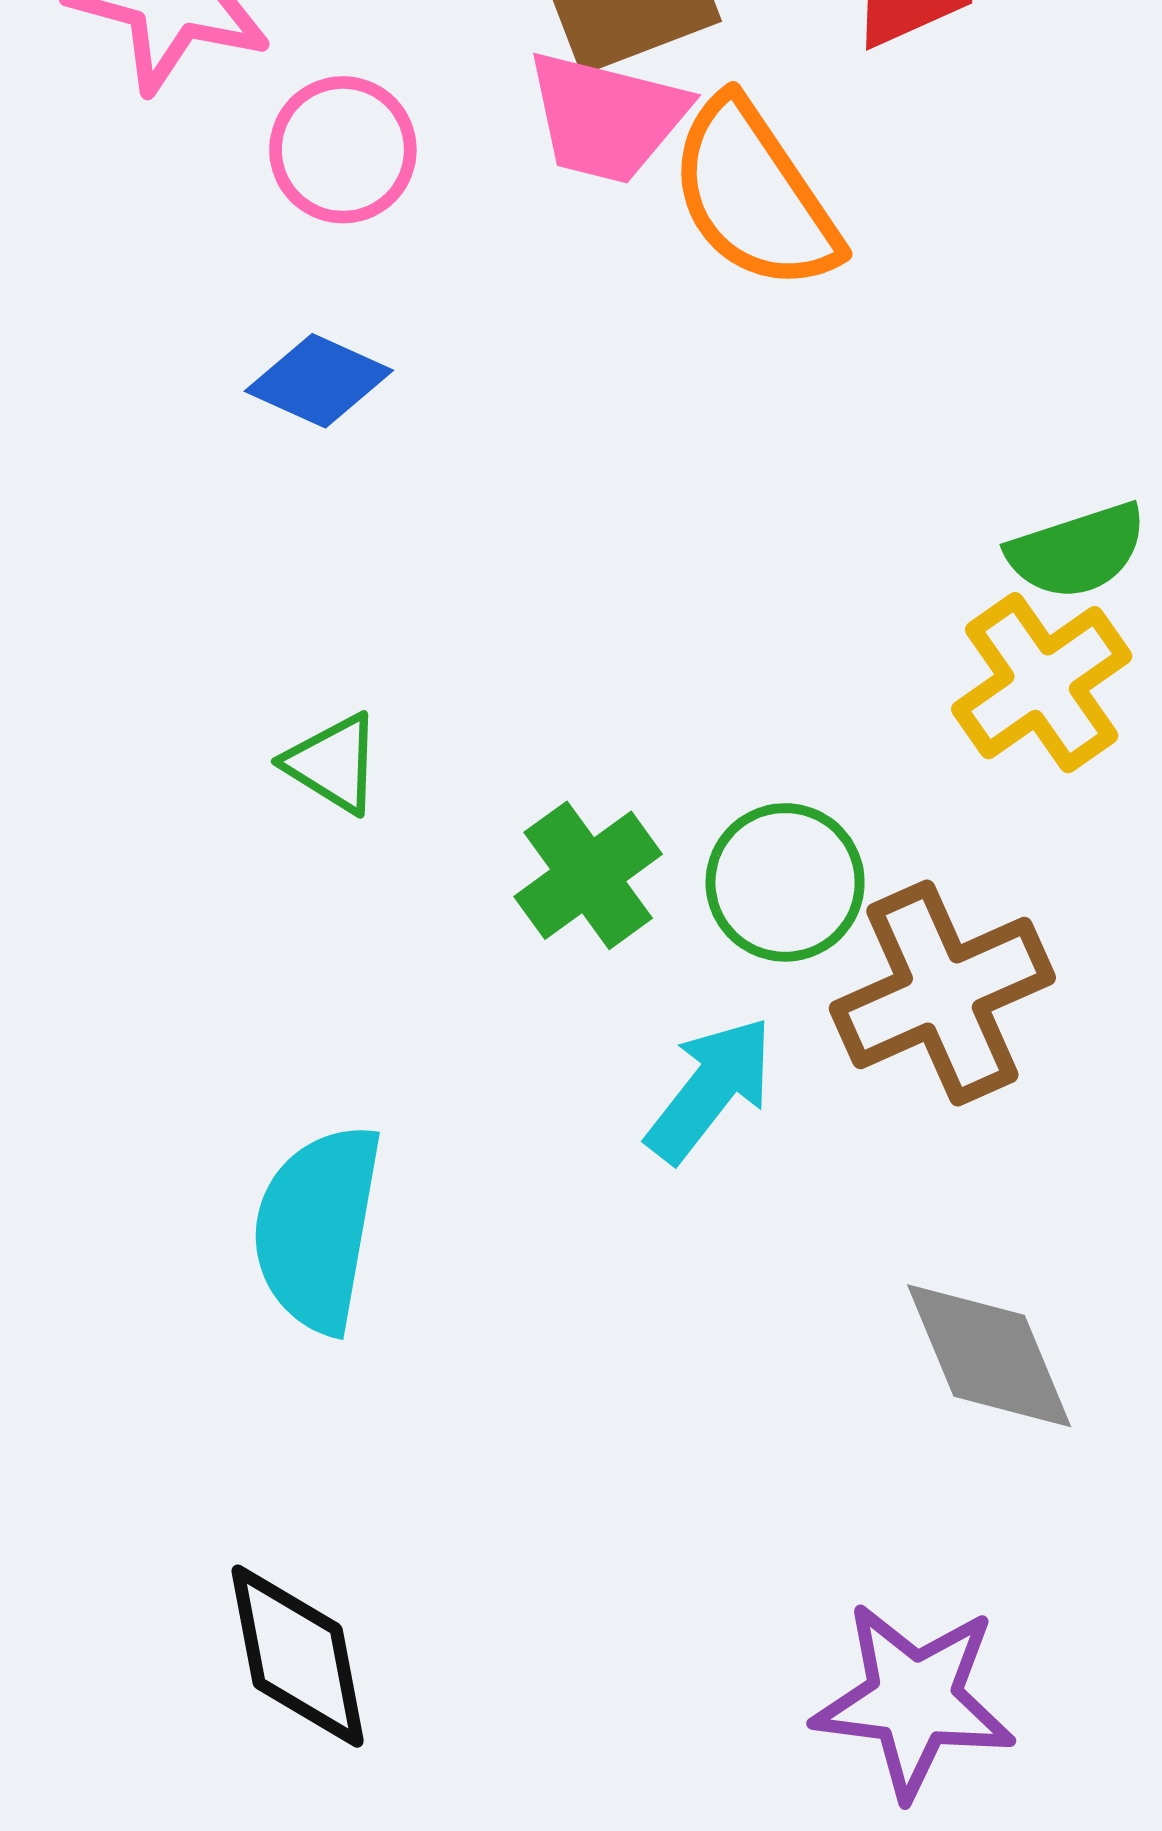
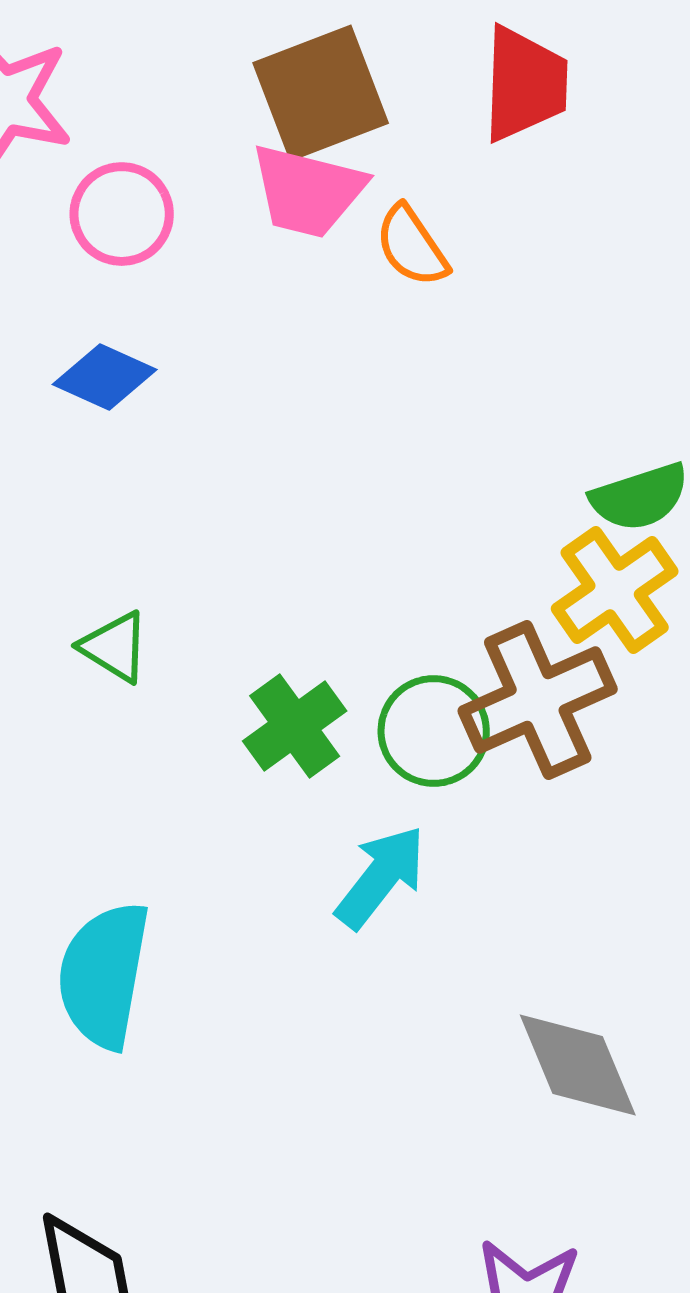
orange semicircle: (754, 195) -> (412, 246), size x0.6
brown cross: (942, 993) -> (538, 700), moved

